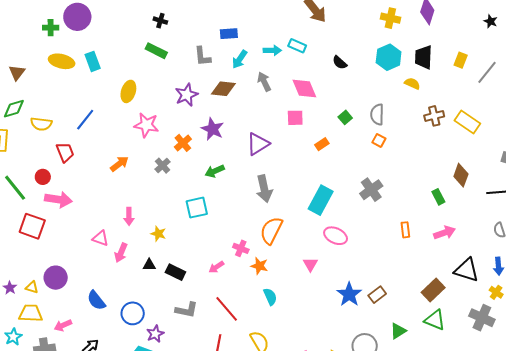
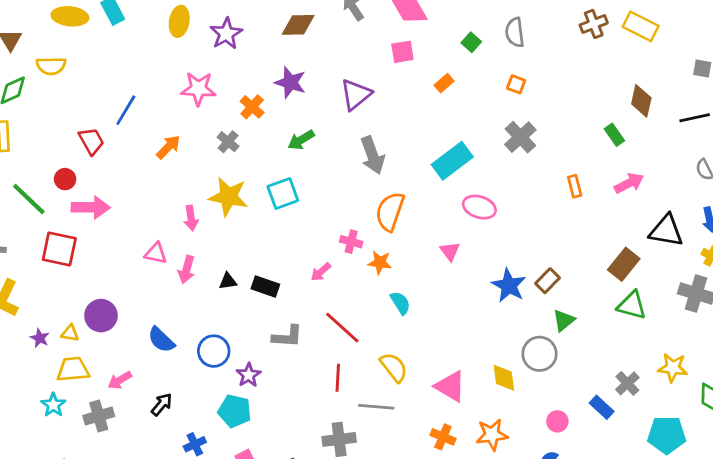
yellow ellipse: (128, 91) -> (179, 21), moved
purple star: (187, 95) -> (226, 34), moved
blue line: (85, 120) -> (126, 110), moved
yellow semicircle: (41, 124) -> (51, 66), moved
orange square: (379, 140) -> (516, 84), moved
cyan rectangle: (321, 200) -> (452, 161), turned 32
yellow star: (158, 234) -> (228, 197), moved, size x1.8
green triangle: (398, 331) -> (564, 320), moved

